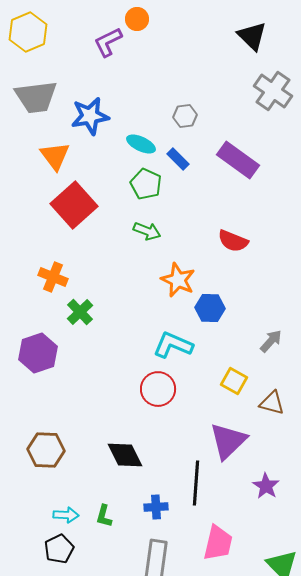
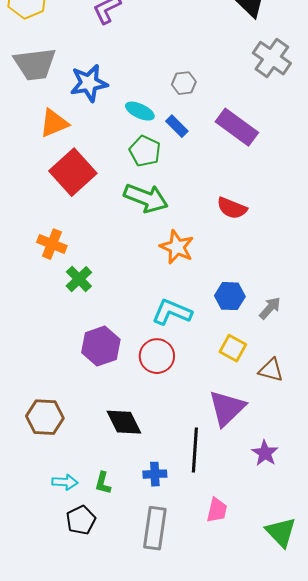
orange triangle: (55, 156) -> (54, 123), turned 44
green arrow: (147, 231) -> (146, 198), size x1.6
blue hexagon: (210, 308) -> (230, 296), moved
purple hexagon: (38, 353) -> (101, 346), moved
pink trapezoid: (218, 543) -> (217, 510), size x0.7
black pentagon: (59, 549) -> (81, 520), moved

